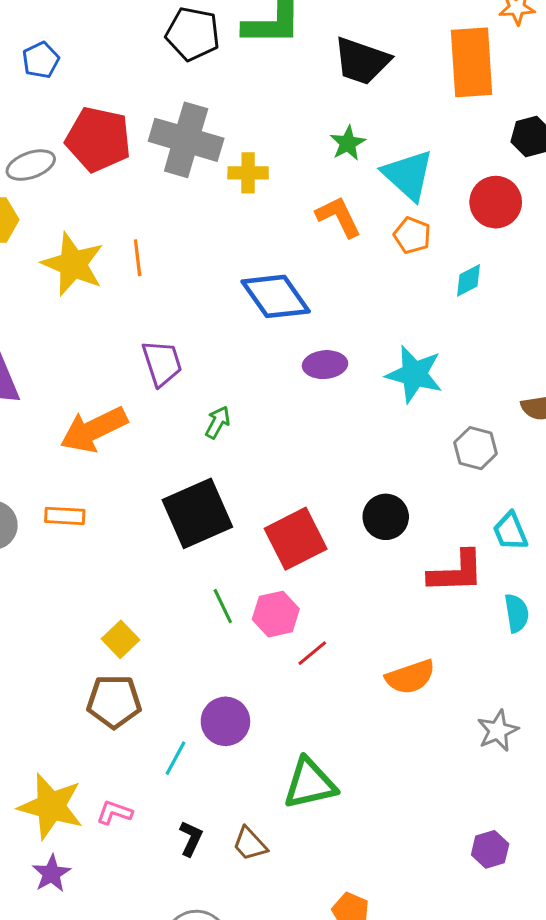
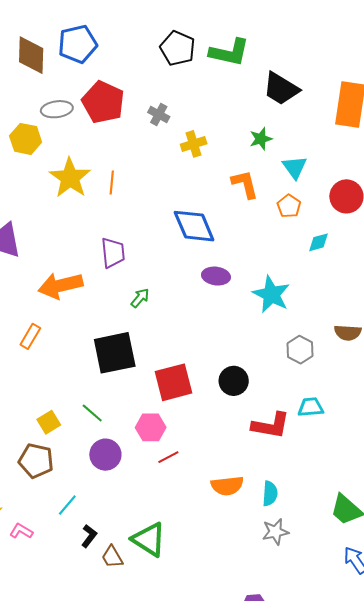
blue pentagon: (41, 60) -> (78, 44), size x1.6
gray cross: (186, 140) -> (159, 115), size x0.5
yellow cross: (248, 173) -> (194, 144), turned -30
cyan triangle: (408, 175) -> (295, 167), size x0.7
orange rectangle: (65, 516) -> (30, 336), turned -75
cyan trapezoid: (510, 531) -> (311, 407), turned 96
green line: (223, 606) -> (92, 413), moved, turned -35
cyan semicircle: (517, 613) -> (270, 493), moved
purple circle: (225, 721) -> (105, 455), moved
green triangle: (310, 783) -> (149, 539), turned 33
black L-shape: (191, 838) -> (89, 536), moved
brown trapezoid: (250, 844) -> (112, 557), moved

